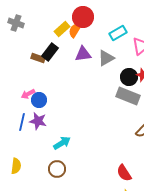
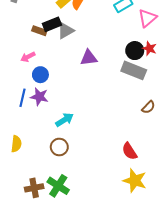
black rectangle: (50, 52) -> (52, 24), turned 30
purple triangle: (83, 54) -> (89, 58), moved
gray triangle: (106, 58) -> (66, 31), moved
pink arrow: (28, 94) -> (28, 57), moved

